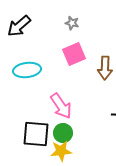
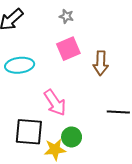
green circle: (63, 133) -> (72, 137), moved

